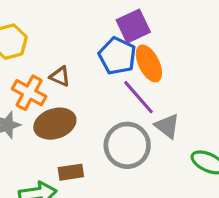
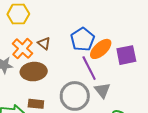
purple square: (133, 26) -> (126, 55), moved
orange ellipse: (149, 63) -> (101, 49), turned 60

